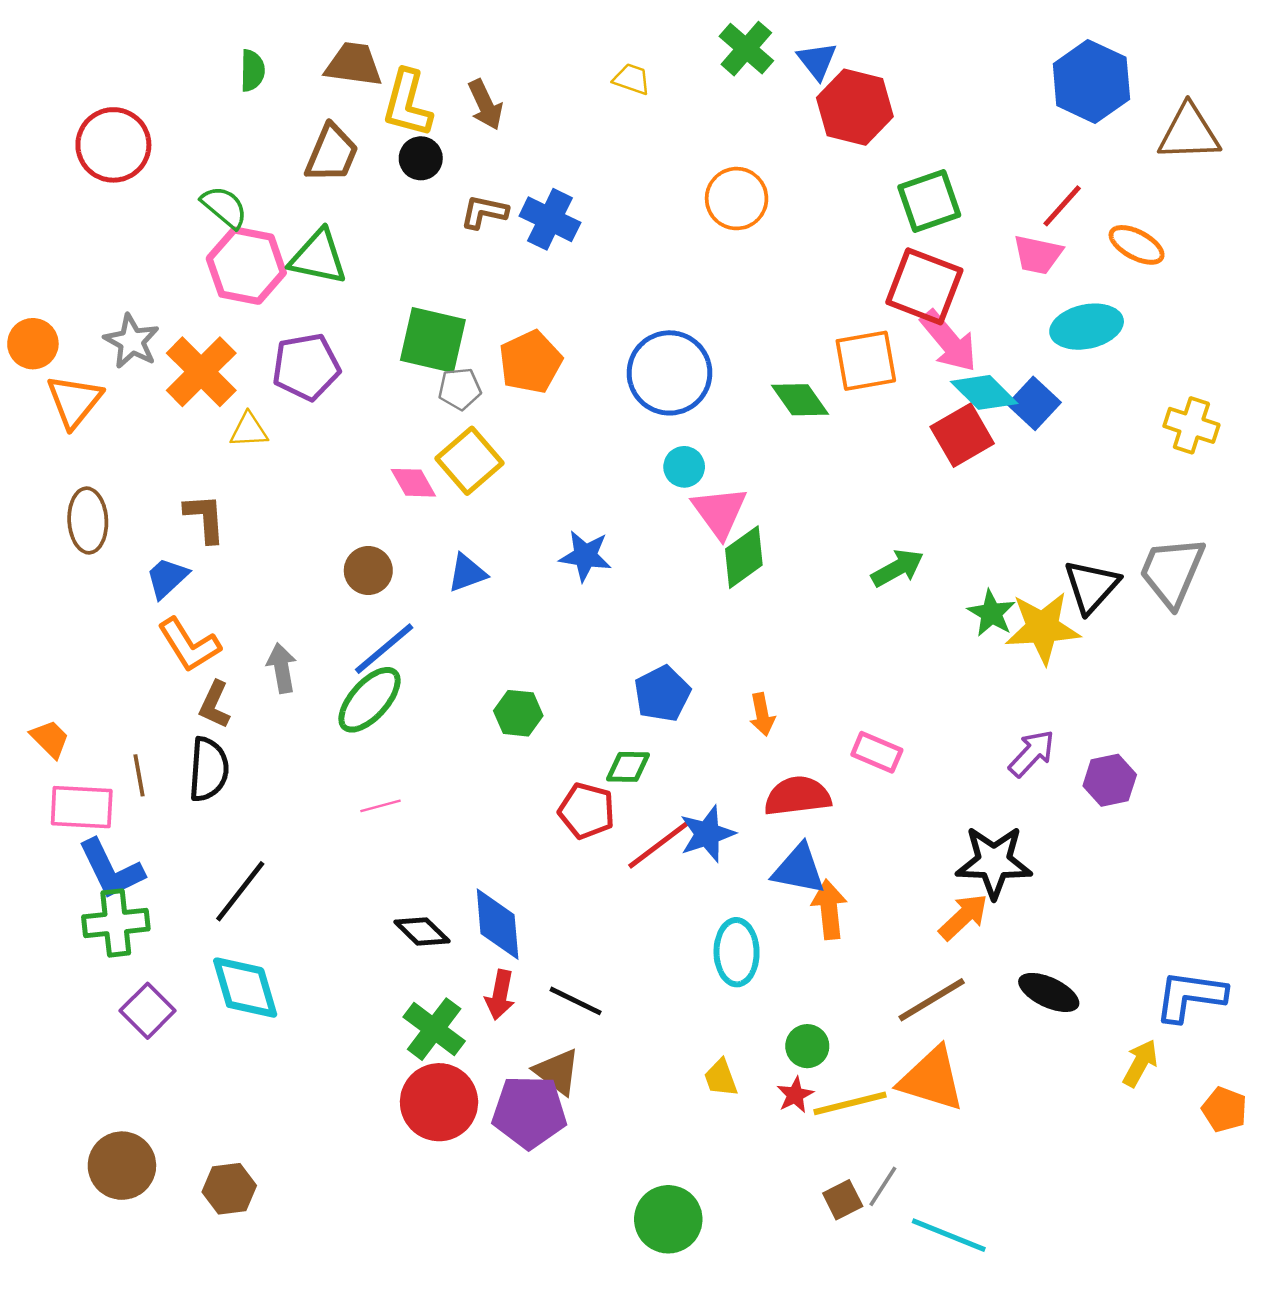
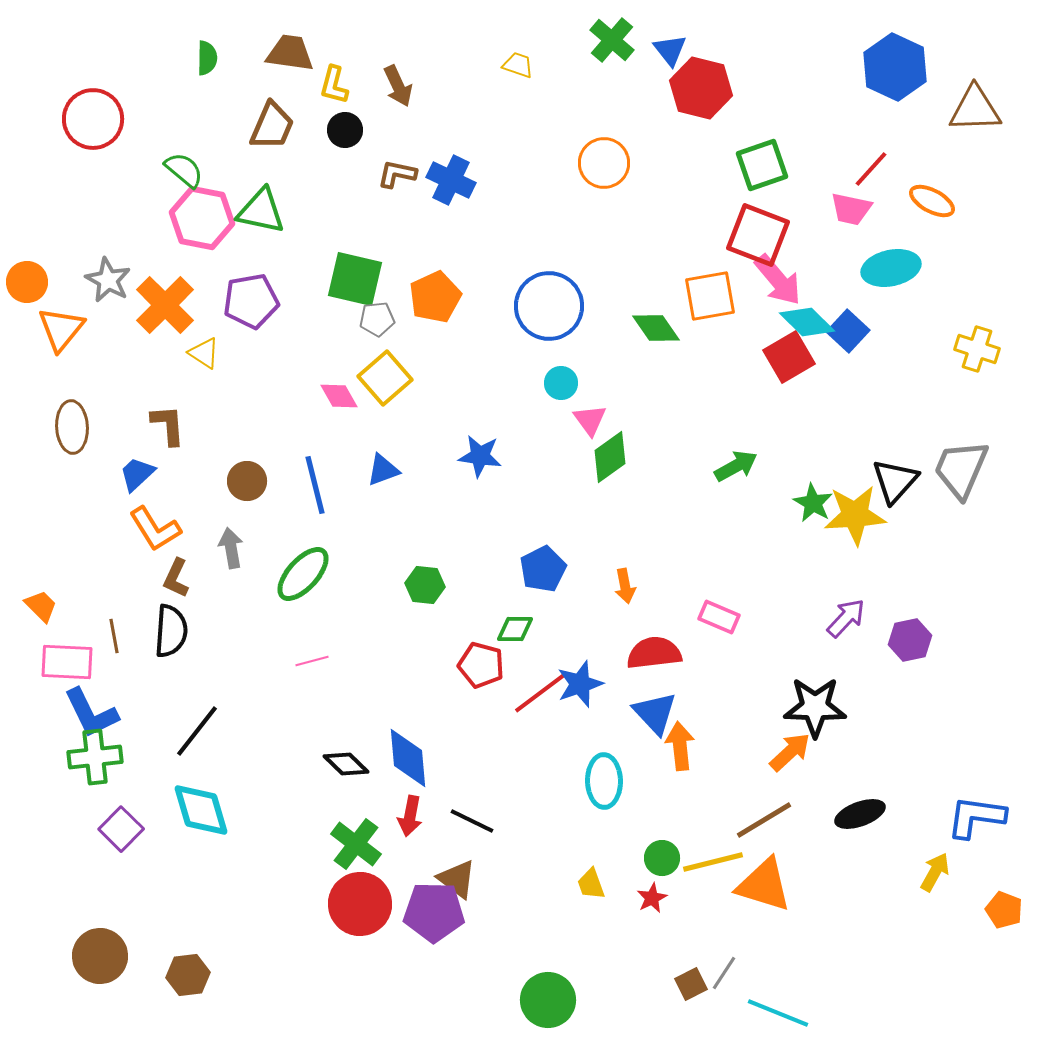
yellow L-shape: (407, 103) -> (334, 85), size x0.7
yellow triangle: (249, 430) -> (204, 353), turned 36
pink triangle: (719, 512) -> (590, 420), size x0.7
brown circle: (368, 571) -> (247, 481), moved
blue line: (384, 649) -> (315, 485), moved, turned -64
blue triangle: (799, 869) -> (655, 713), turned 36
black ellipse: (1049, 992) -> (860, 814), turned -45
yellow line: (850, 1103) -> (713, 862), moved

